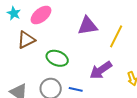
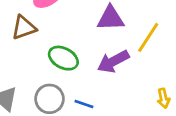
purple arrow: (101, 70) -> (113, 61), moved

